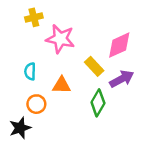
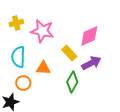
yellow cross: (34, 17) -> (16, 23), moved
cyan semicircle: (30, 71) -> (18, 57), size x1.5

